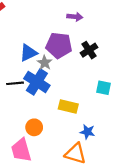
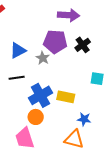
purple arrow: (75, 17) -> (69, 15), size x1.5
blue triangle: (28, 53) -> (18, 50), moved
blue cross: (37, 82) -> (40, 95), moved, turned 30

